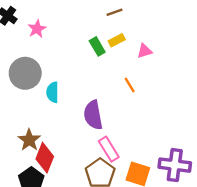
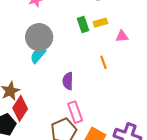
gray circle: (25, 73) -> (39, 37), moved
cyan semicircle: (53, 92) -> (38, 55), turned 30
purple semicircle: (93, 115) -> (68, 81), size x0.7

